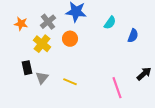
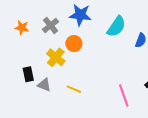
cyan semicircle: (110, 23) -> (116, 27), size x1.5
yellow cross: (42, 44) -> (56, 57), moved
gray triangle: (42, 78) -> (44, 85), turned -48

